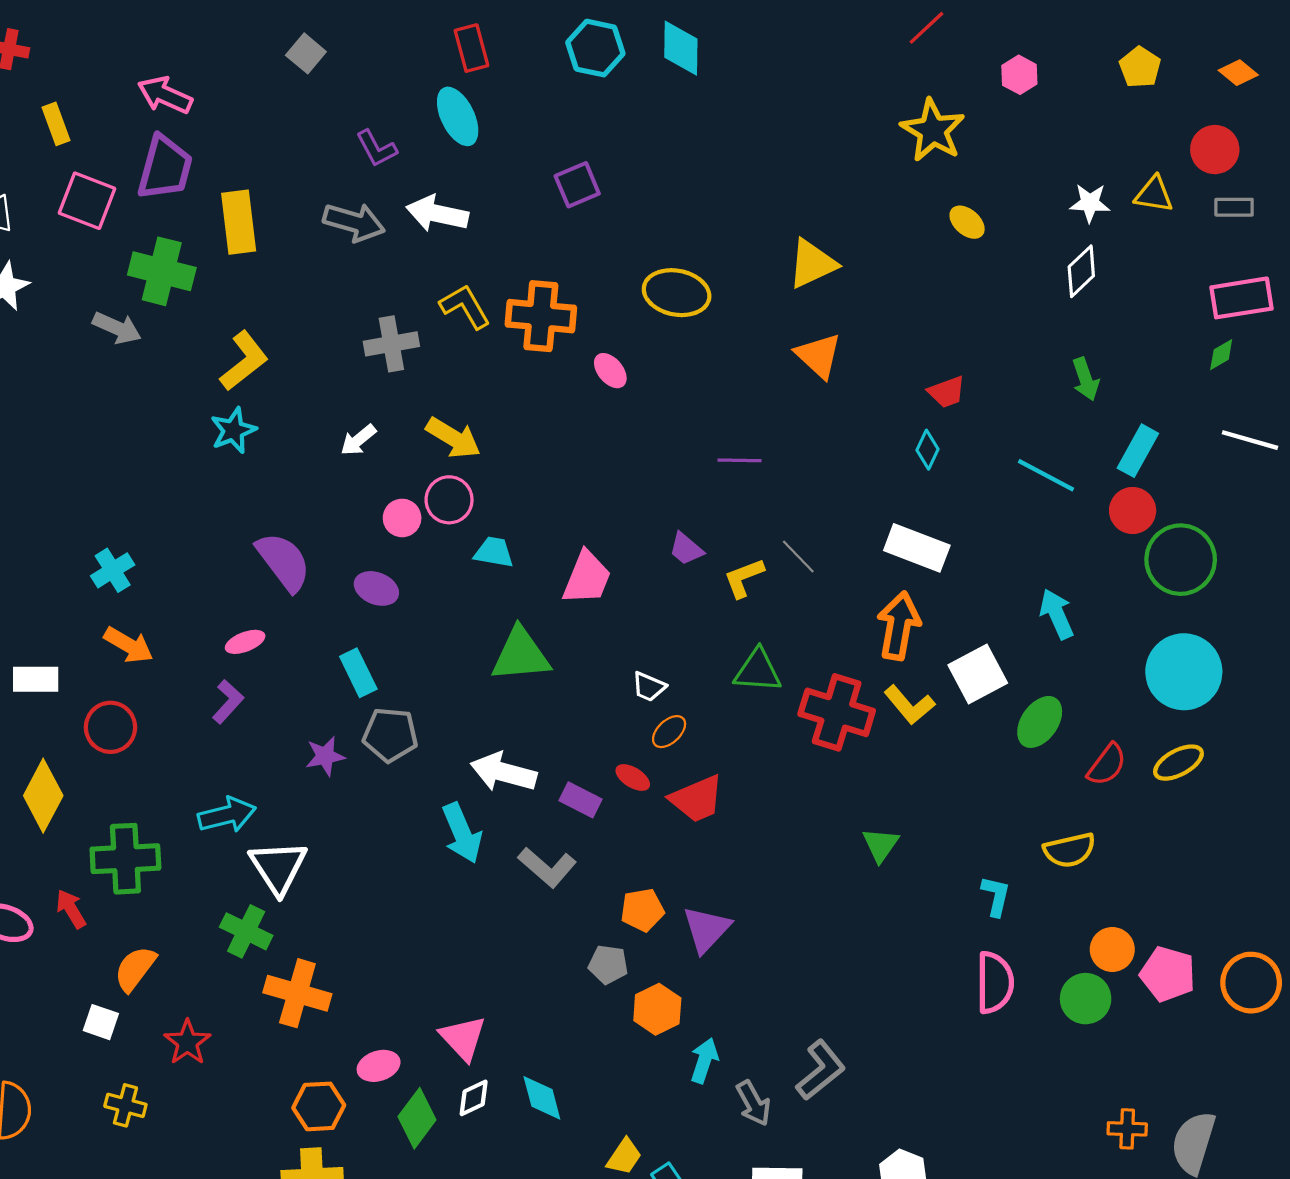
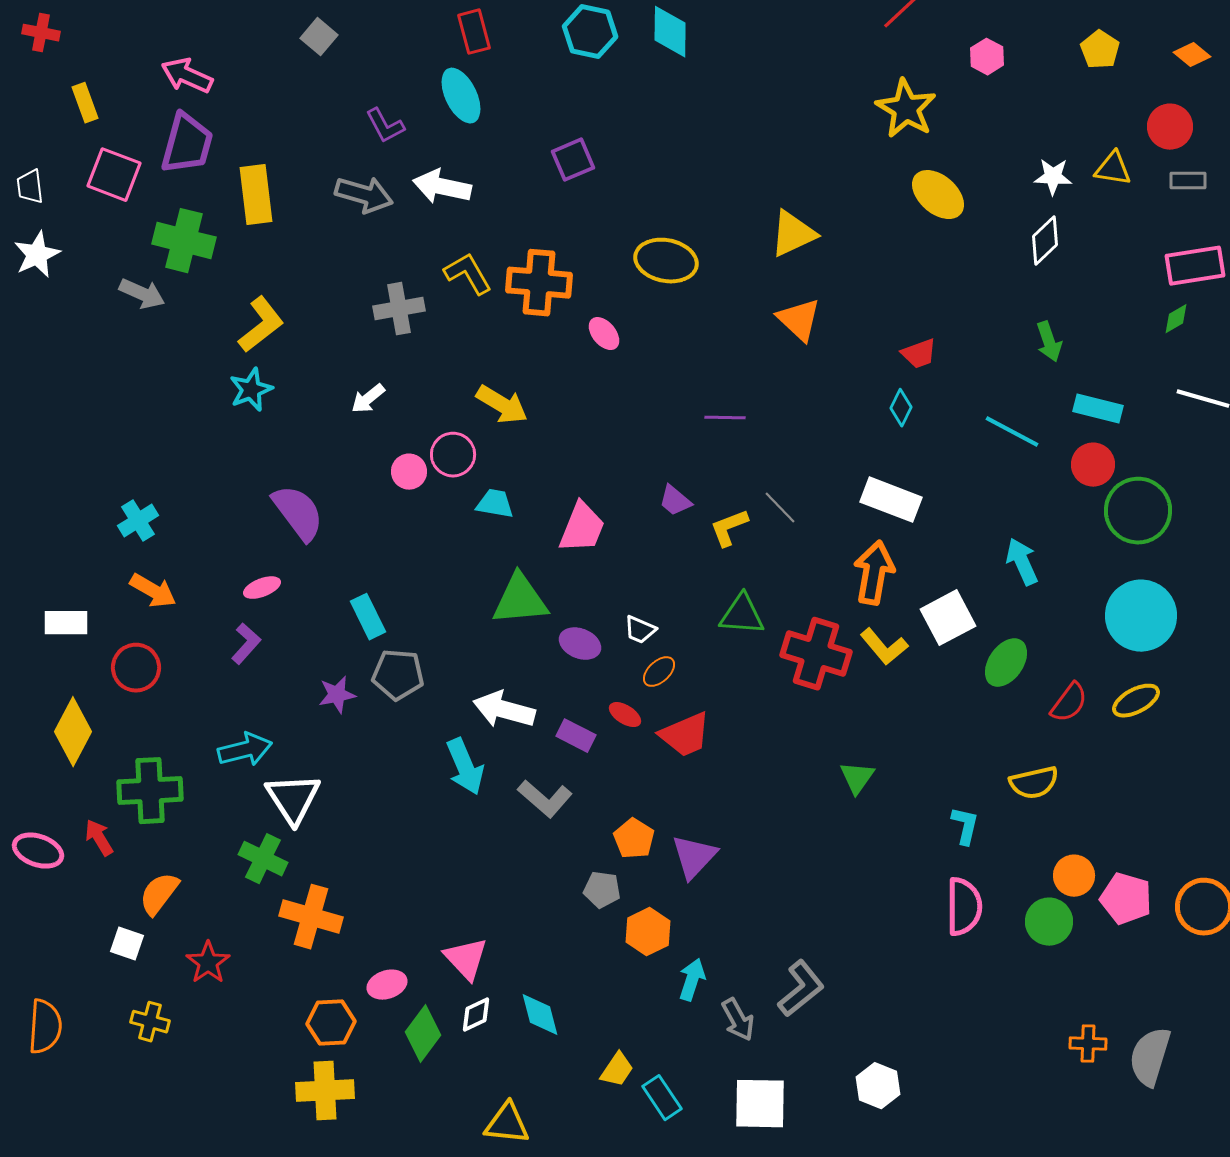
yellow ellipse: (967, 222) -> (938, 195), size x1.6
yellow arrow: (453, 438) -> (502, 405), moved
cyan rectangle: (1138, 451) -> (1098, 409), turned 75
purple ellipse: (376, 588) -> (580, 644), moved
orange pentagon: (642, 910) -> (634, 839), turned -30

